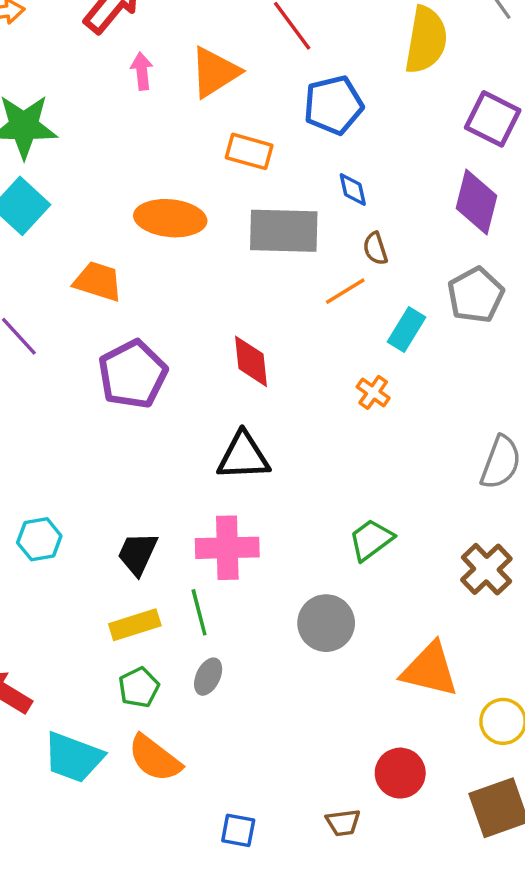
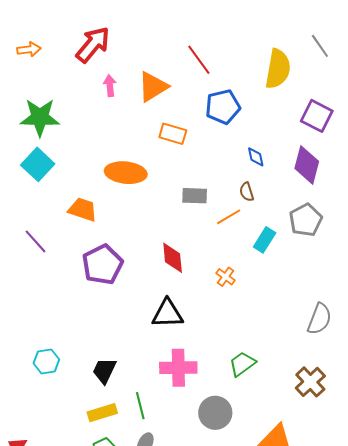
blue diamond: (353, 189) -> (256, 157), moved
gray rectangle: (284, 231) -> (195, 196), moved, size x0.6
orange cross: (373, 392) -> (226, 277), moved
pink cross: (227, 548) -> (178, 368), moved

